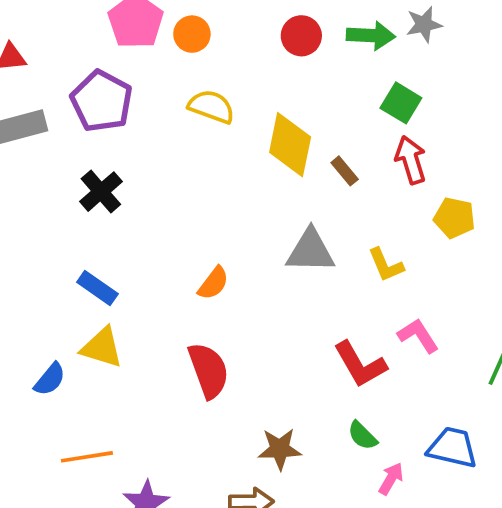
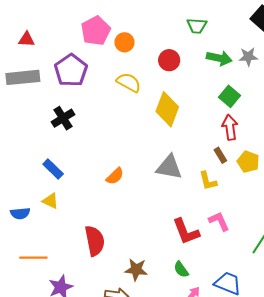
red circle: (301, 36) -> (169, 60), moved
brown rectangle: (345, 171) -> (220, 155), moved
yellow triangle: (102, 348) -> (50, 201), size x0.7
red semicircle: (209, 370) -> (95, 241), moved
blue semicircle: (50, 379) -> (20, 213), turned 36

